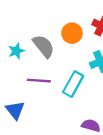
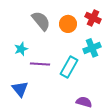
gray semicircle: (44, 46) -> (41, 21), moved
cyan star: (16, 51) -> (21, 49), moved

